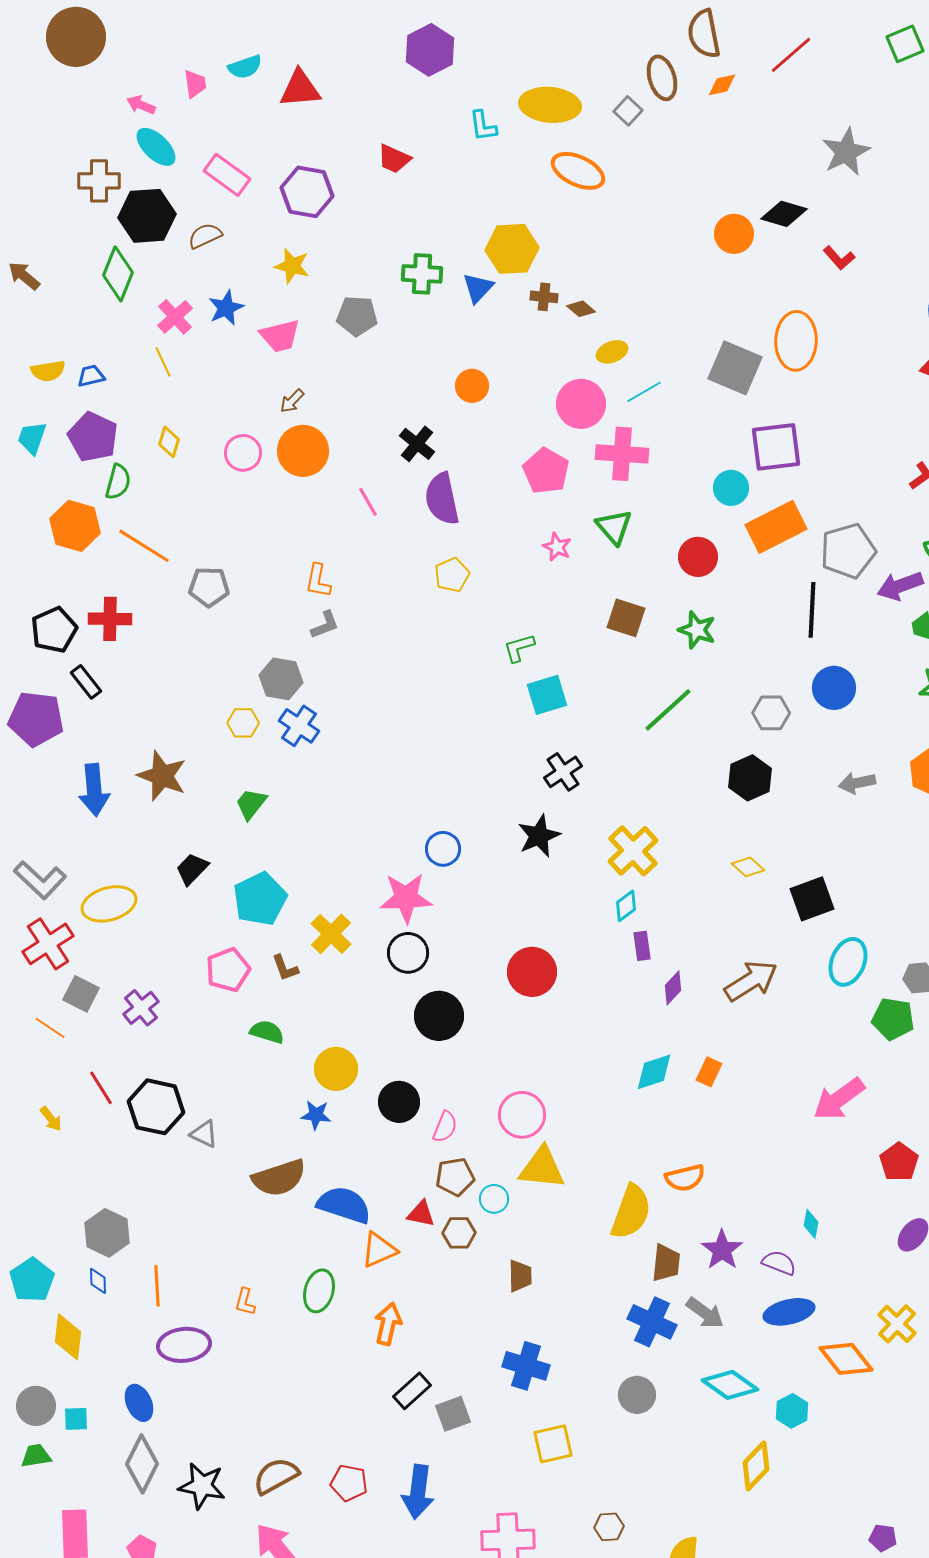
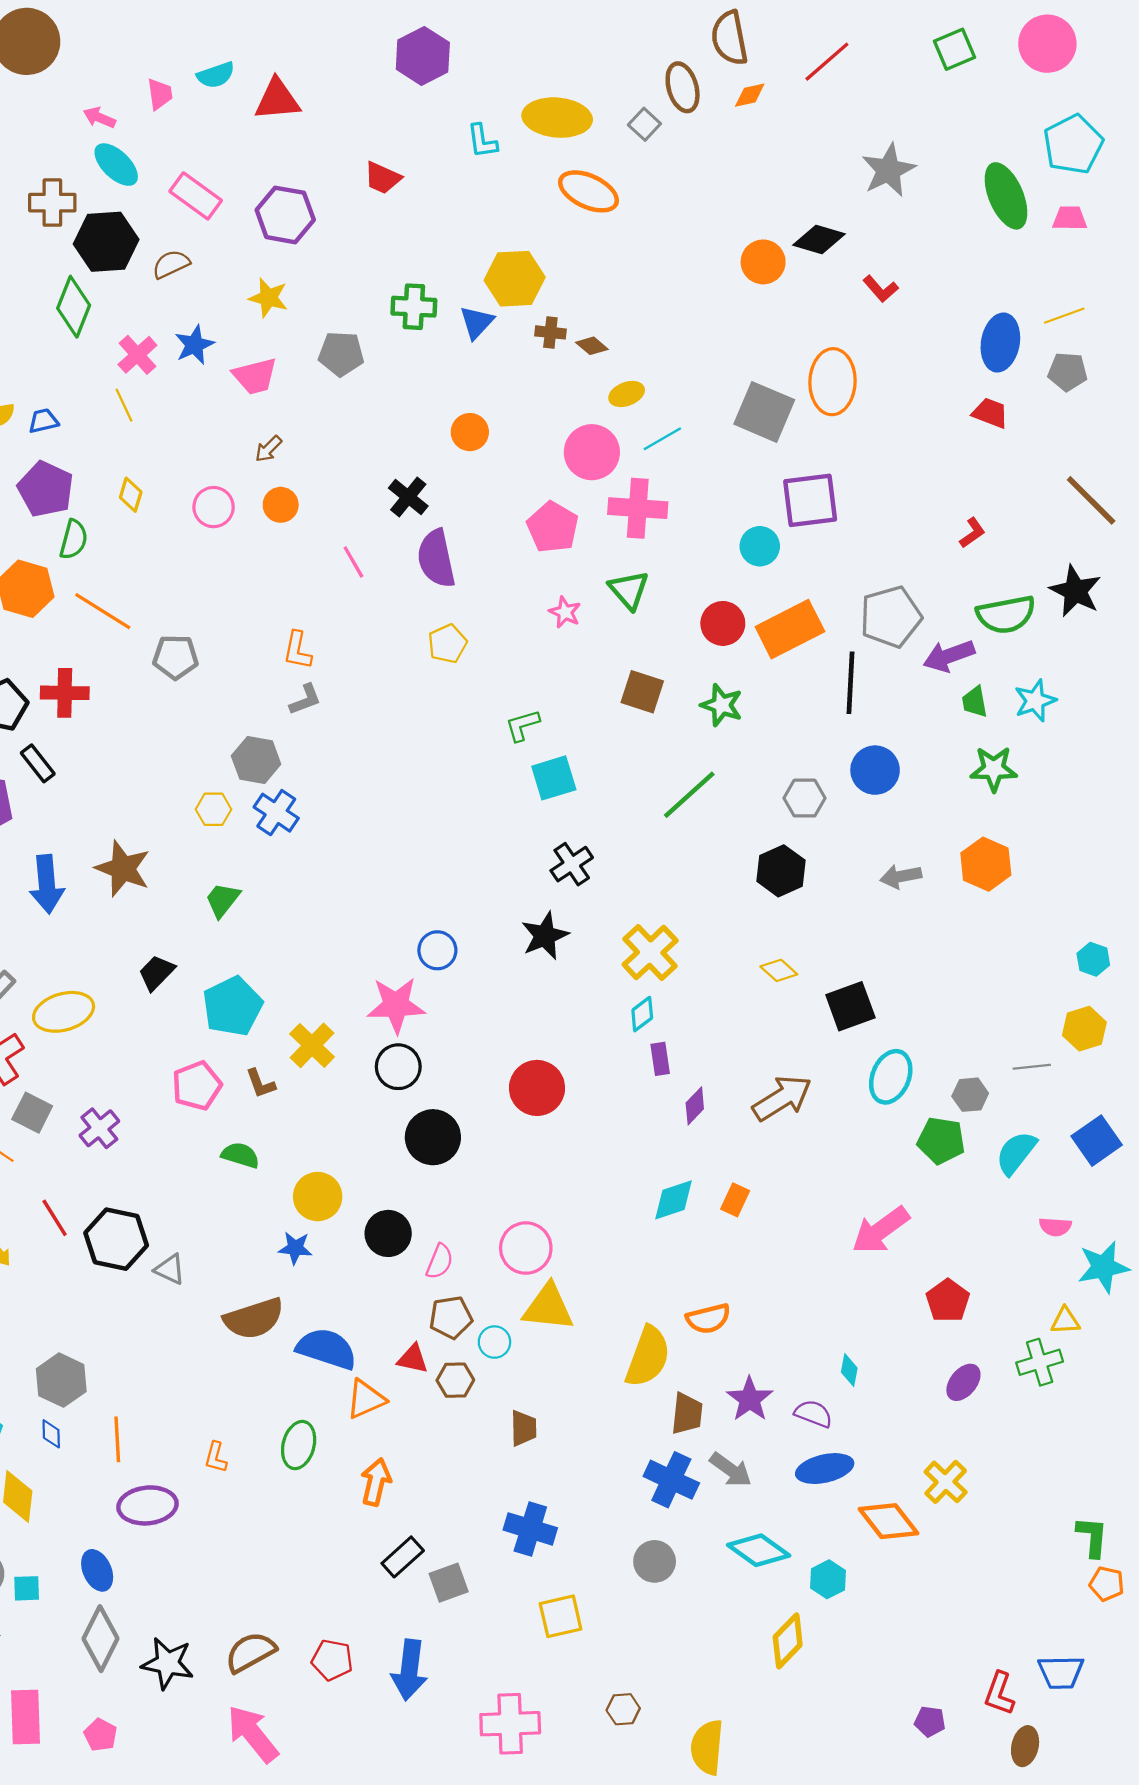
orange circle: (303, 451) -> (281, 505), size x0.6
orange rectangle: (776, 527) -> (790, 629), moved

